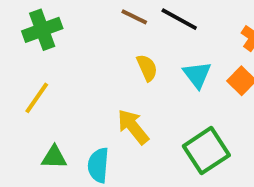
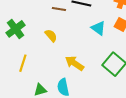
yellow semicircle: (147, 68) -> (51, 36), moved

